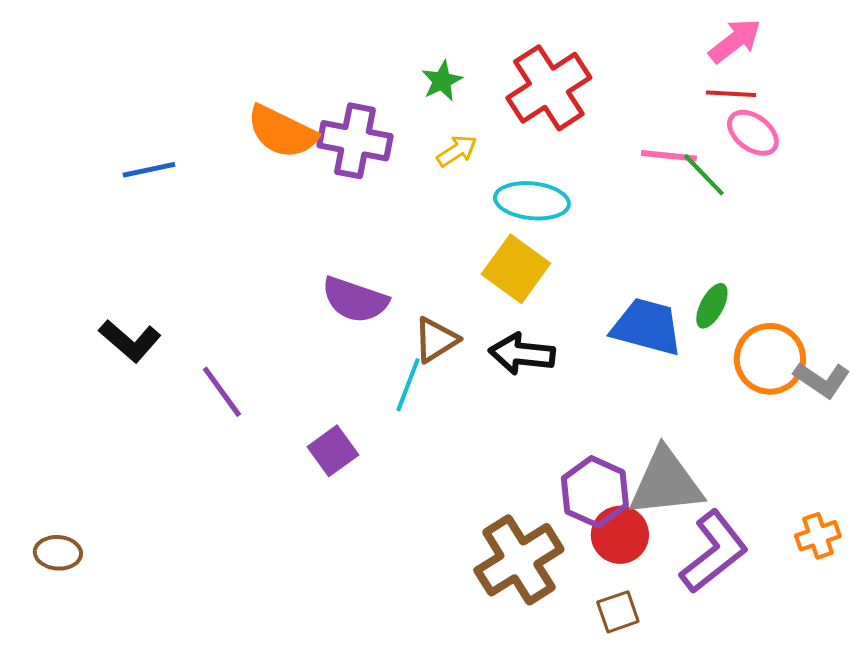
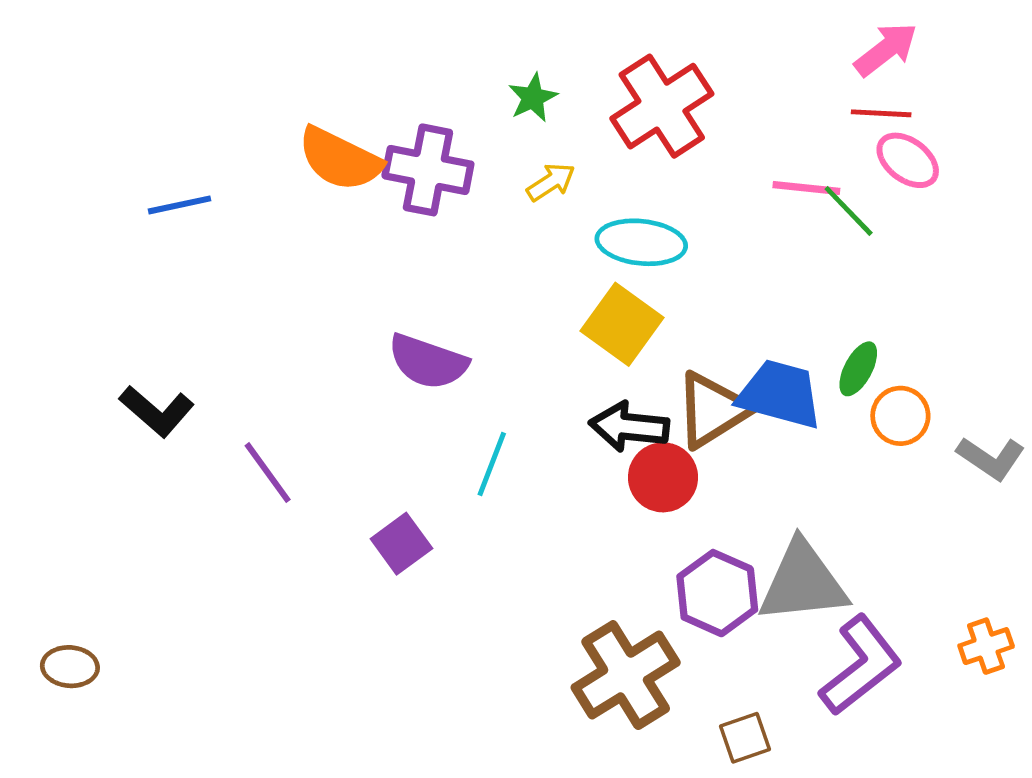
brown triangle: (436, 340) -> (712, 410), moved, size x1.4
orange circle: (770, 359) -> (900, 416), moved, size x0.7
red circle: (620, 535) -> (663, 477), moved

